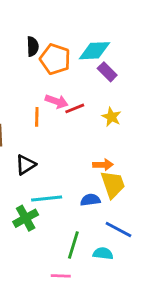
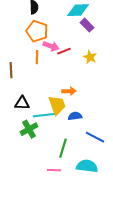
orange pentagon: (55, 59) -> (37, 31), moved
black triangle: (26, 165) -> (22, 103), moved, turned 35
orange arrow: (103, 165) -> (69, 91), moved
yellow trapezoid: (113, 184) -> (57, 105), moved
cyan semicircle: (103, 253) -> (87, 166), moved, size x1.5

